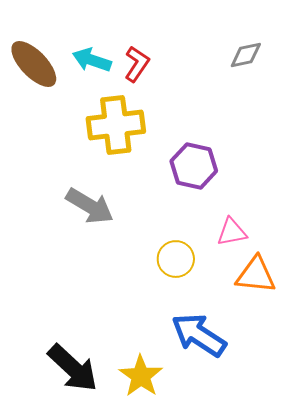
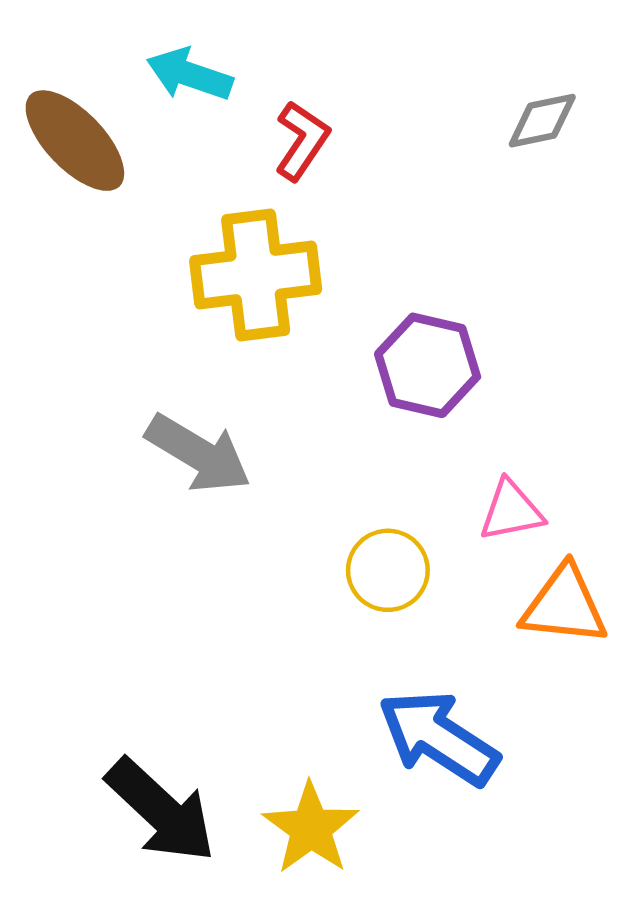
cyan arrow: (92, 60) -> (190, 74), moved

